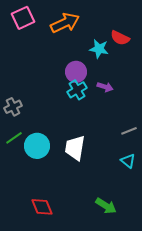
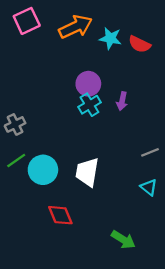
cyan star: (99, 49) -> (110, 38), moved
purple arrow: (105, 87) -> (122, 101), turned 84
red diamond: (42, 207) -> (60, 215), moved

